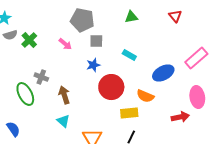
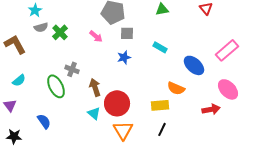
blue ellipse: (163, 73) -> (194, 65), turned 70
red circle: (111, 87) -> (117, 103), moved
pink ellipse: (197, 97) -> (228, 89), turned -35

